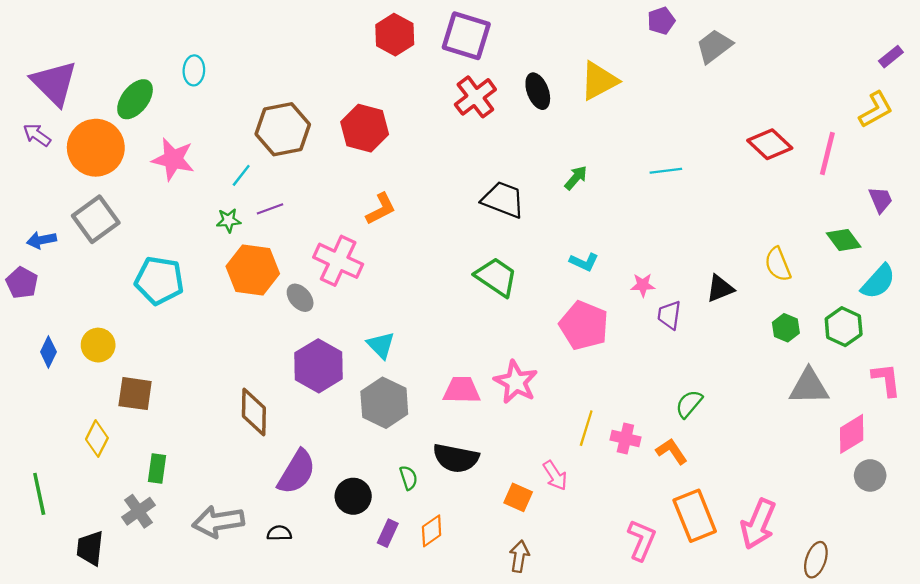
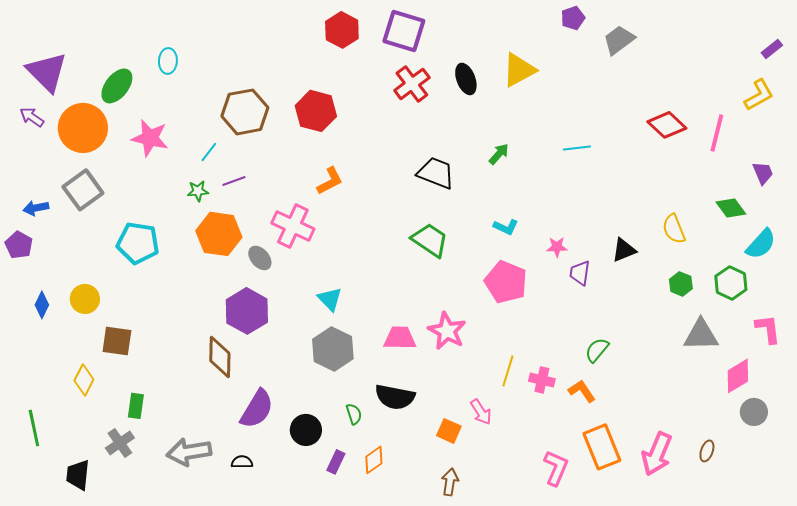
purple hexagon: (319, 366) -> (247, 311), moved
brown ellipse: (816, 560) -> (707, 451), moved, size x0.7

